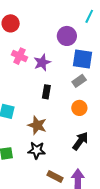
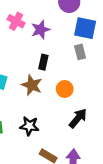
gray rectangle: (79, 81) -> (80, 52), turned -72
orange circle: (79, 108) -> (65, 89), moved
brown star: (37, 125) -> (32, 85), moved

